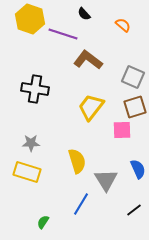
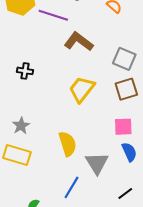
black cross: (35, 89) -> (25, 71), size x0.6
pink square: (122, 130) -> (123, 127), moved
gray star: (31, 143) -> (21, 126), turned -30

